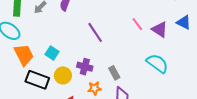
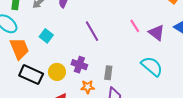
cyan square: (52, 53) -> (46, 36), moved
gray rectangle: (114, 73) -> (108, 73), turned 32

